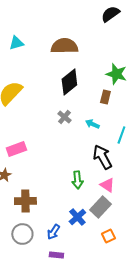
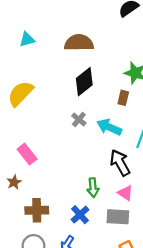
cyan arrow: (92, 124) -> (109, 127), size x1.6
pink rectangle: (16, 149) -> (27, 154), turned 72
gray rectangle: (100, 207) -> (118, 217), turned 50
blue cross: (77, 217) -> (80, 215), moved

